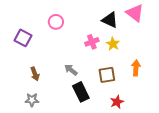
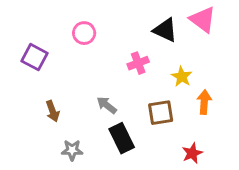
yellow star: (113, 44) -> (182, 77), moved
gray star: (32, 100) -> (72, 150), moved
red star: (117, 102) -> (192, 153), moved

